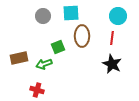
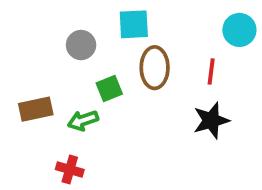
gray circle: (43, 16) -> (81, 45), moved
cyan circle: (118, 16) -> (239, 30), moved
black star: (112, 64) -> (211, 120), turned 30

